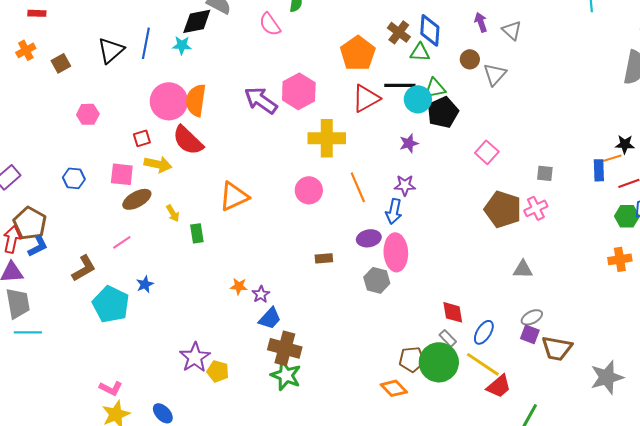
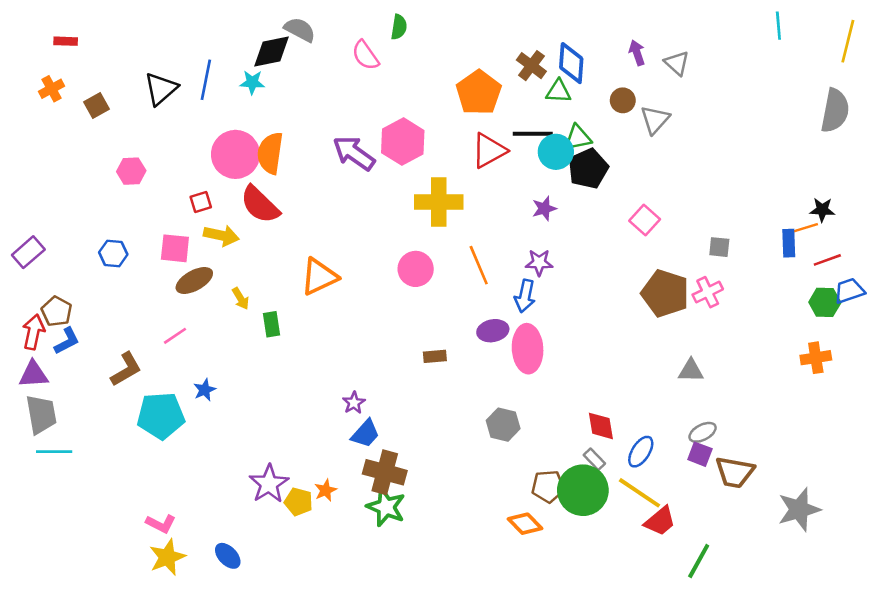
brown pentagon: (30, 223) -> (57, 311), size x0.7
gray hexagon: (377, 280) -> (503, 425), moved
orange star: (239, 286) -> (326, 490), moved, turned -30
cyan pentagon: (111, 304) -> (161, 416), turned -30

